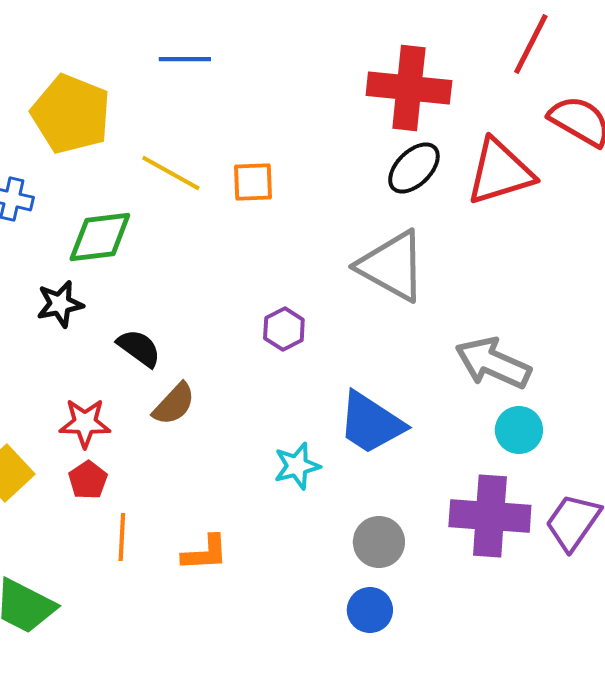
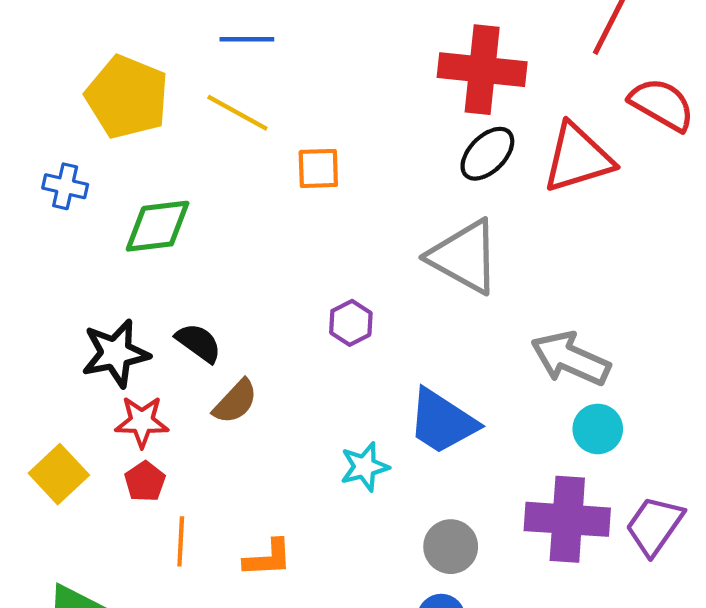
yellow line: (171, 173) -> (237, 113), moved
black star: (60, 304) -> (116, 353), moved, size x1.4

